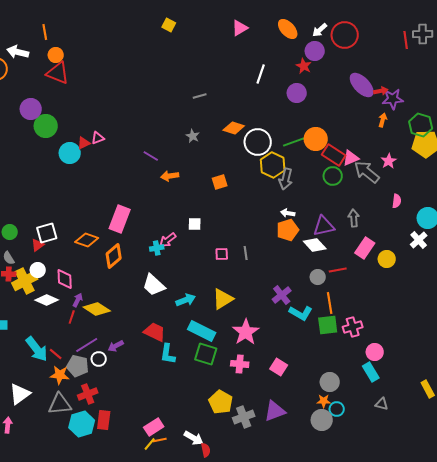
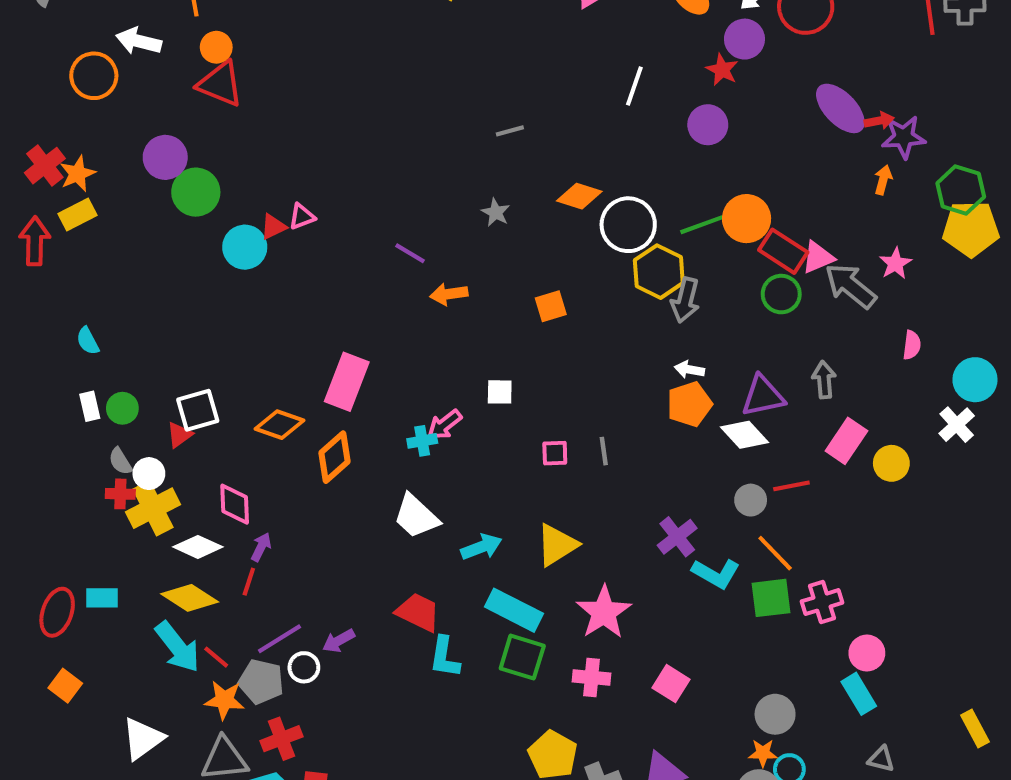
white circle: (38, 270) -> (149, 474), moved
orange line: (330, 303) -> (775, 553), turned -35
yellow diamond: (97, 309) -> (190, 598), moved

